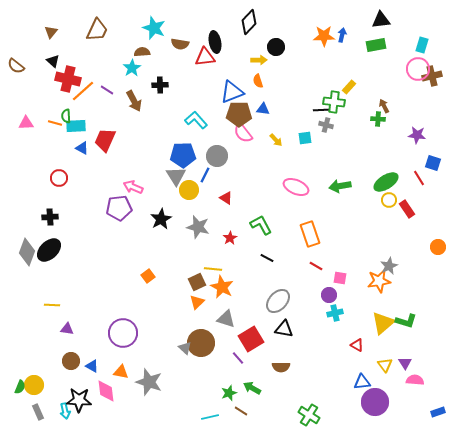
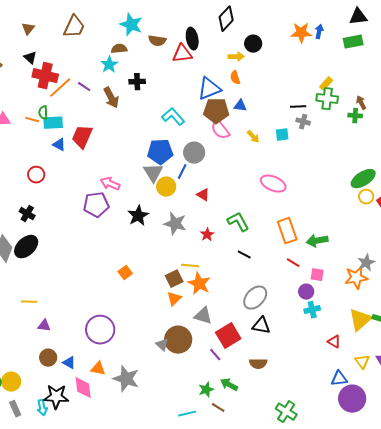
green cross: (334, 102) -> (327, 99), moved
green arrow: (340, 186) -> (317, 241), moved
black cross: (50, 217) -> (27, 214), turned 35

